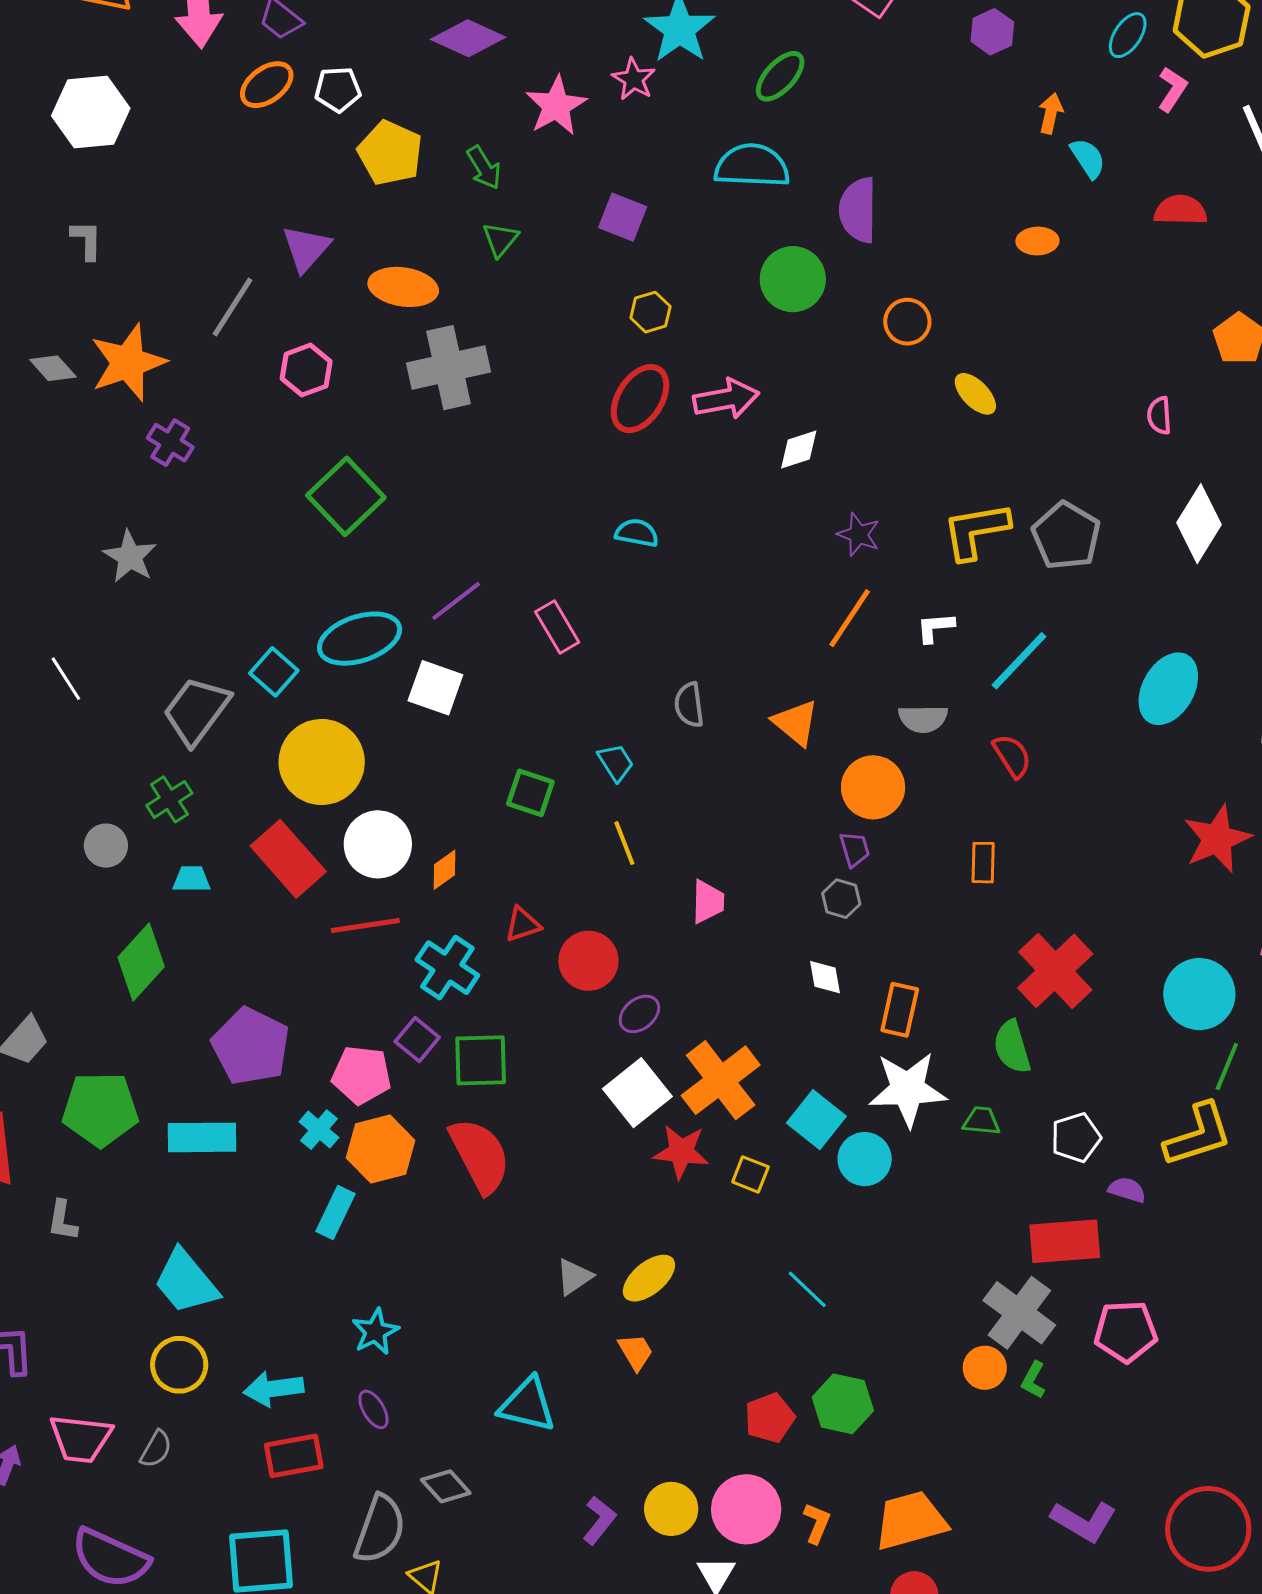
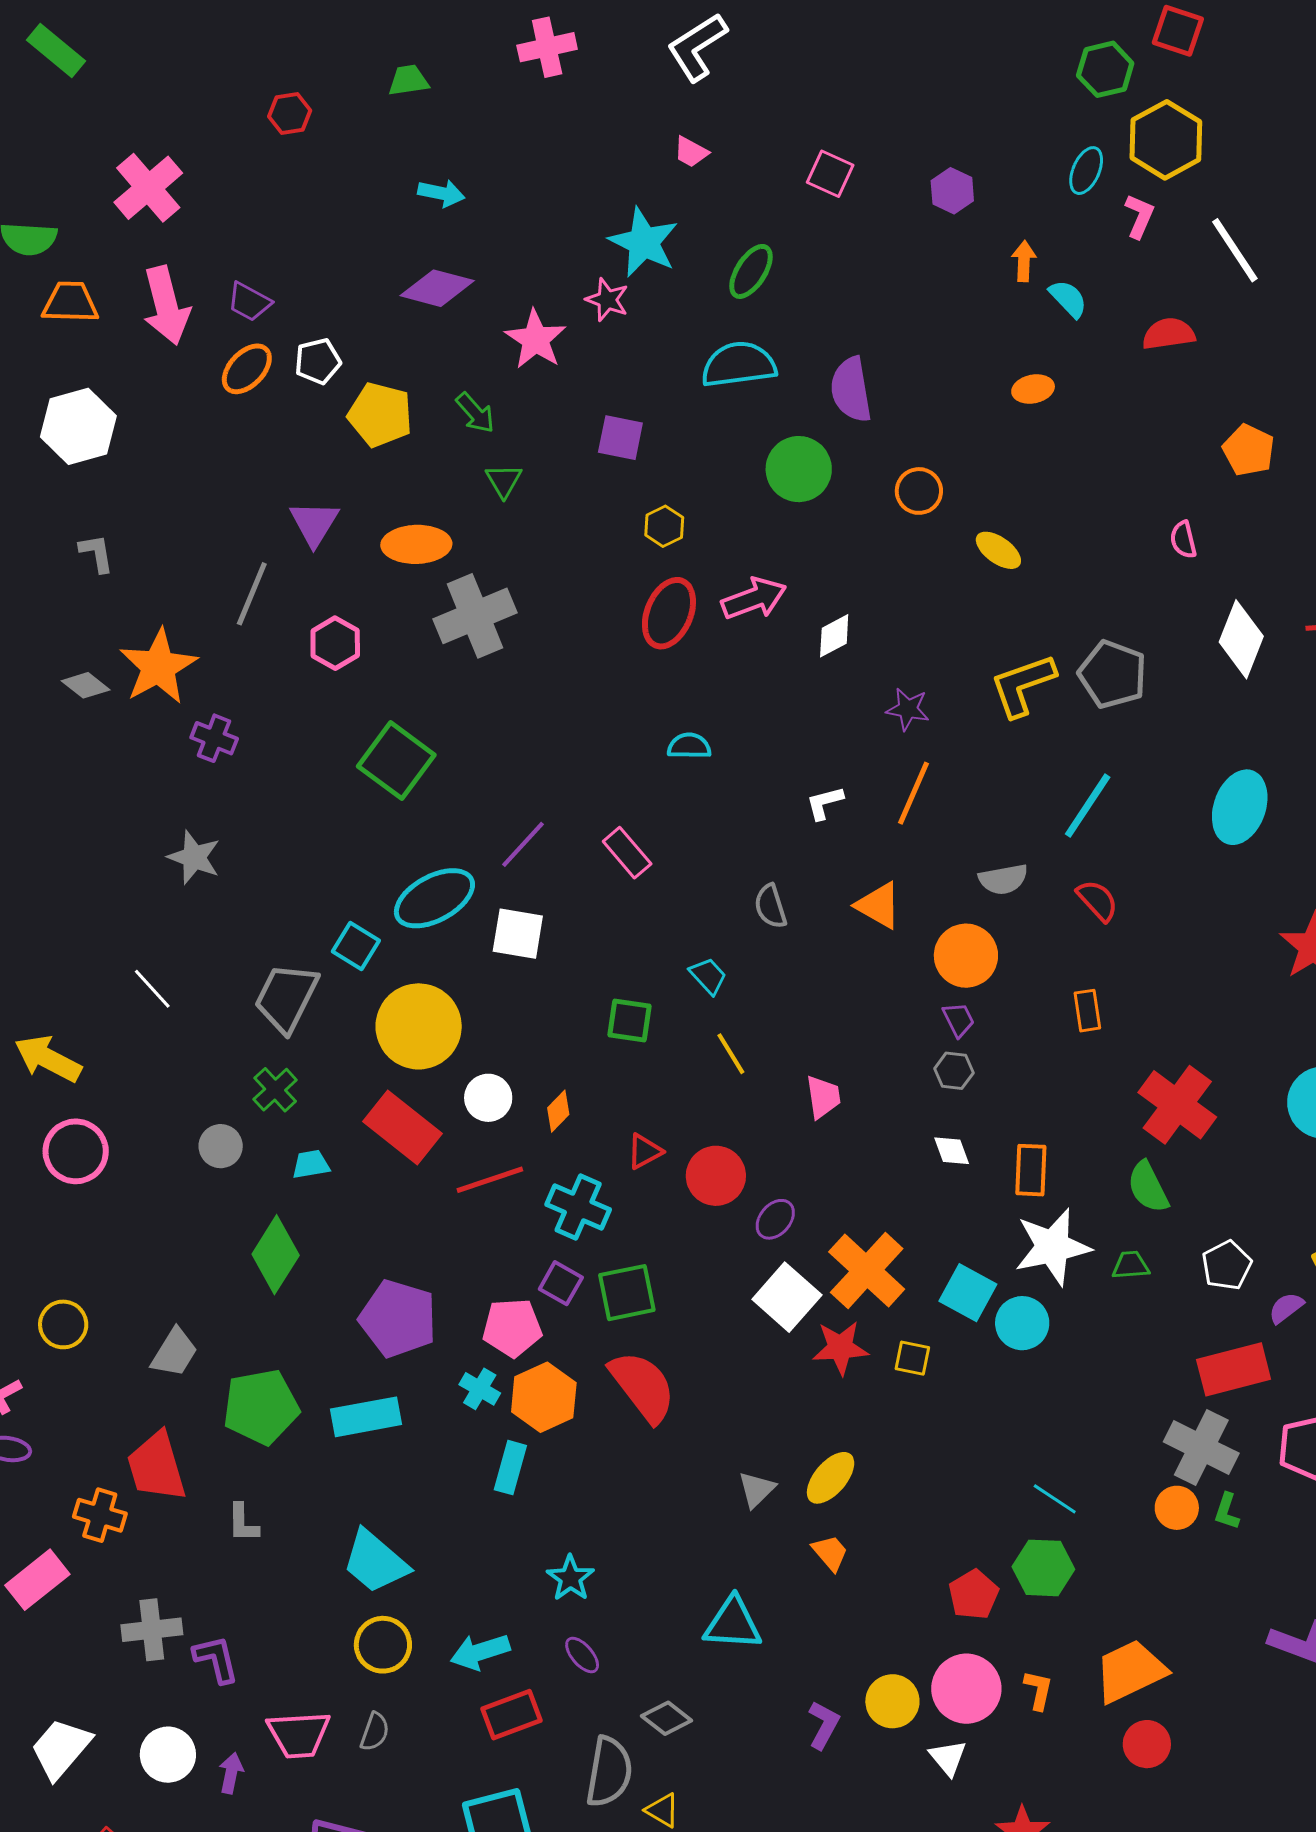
white L-shape: (935, 627) -> (825, 803), moved
white circle: (378, 844) -> (488, 1098), size x0.7
purple semicircle: (1127, 1190) -> (1286, 1308), turned -45
cyan line: (807, 1289) -> (1055, 1499), moved

